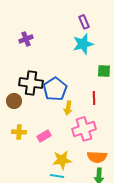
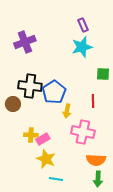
purple cross: (26, 39) -> (25, 42), size x1.5
pink cross: (84, 129) -> (83, 132), turned 30
yellow cross: (19, 132) -> (31, 135), moved
yellow star: (62, 160) -> (46, 159), moved, turned 30

